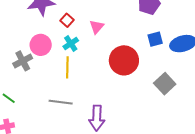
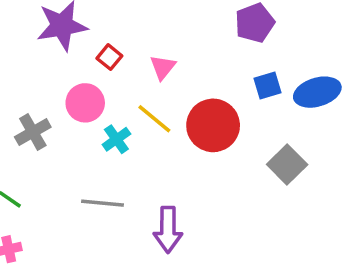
cyan cross: (71, 43) -> (116, 139), moved
pink circle: (41, 45) -> (85, 103), moved
yellow line: (67, 67) -> (154, 119), moved, turned -50

